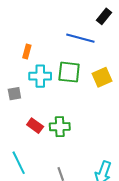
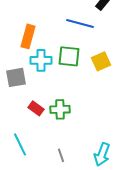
orange rectangle: (27, 51) -> (28, 36), size x1.6
gray square: (14, 94) -> (16, 77), size x1.5

